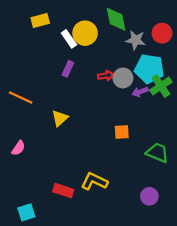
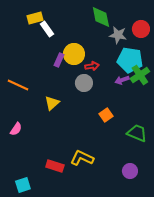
yellow circle: (85, 33) -> (74, 54), moved
white rectangle: (69, 39) -> (47, 29), moved
gray circle: (123, 78) -> (84, 83), moved
orange square: (122, 132) -> (106, 115), turned -32

